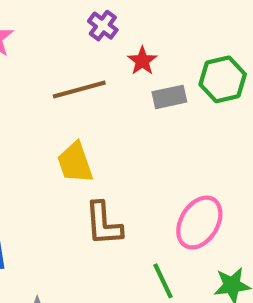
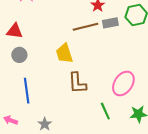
brown line: (79, 89) -> (85, 27), moved

